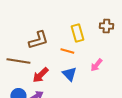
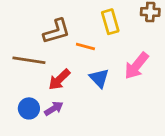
orange line: (67, 51) -> (85, 46), moved
pink arrow: (96, 65) -> (136, 66), size x1.5

